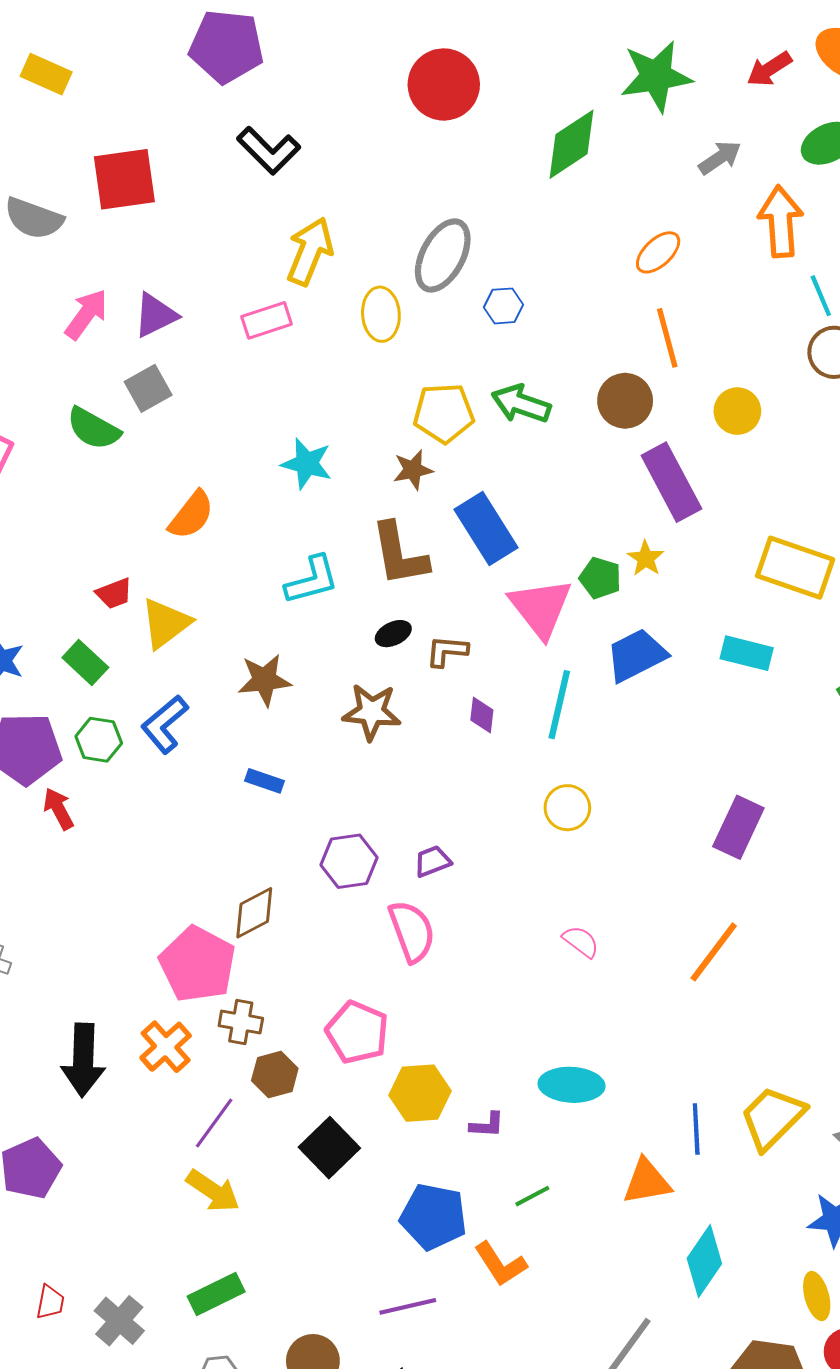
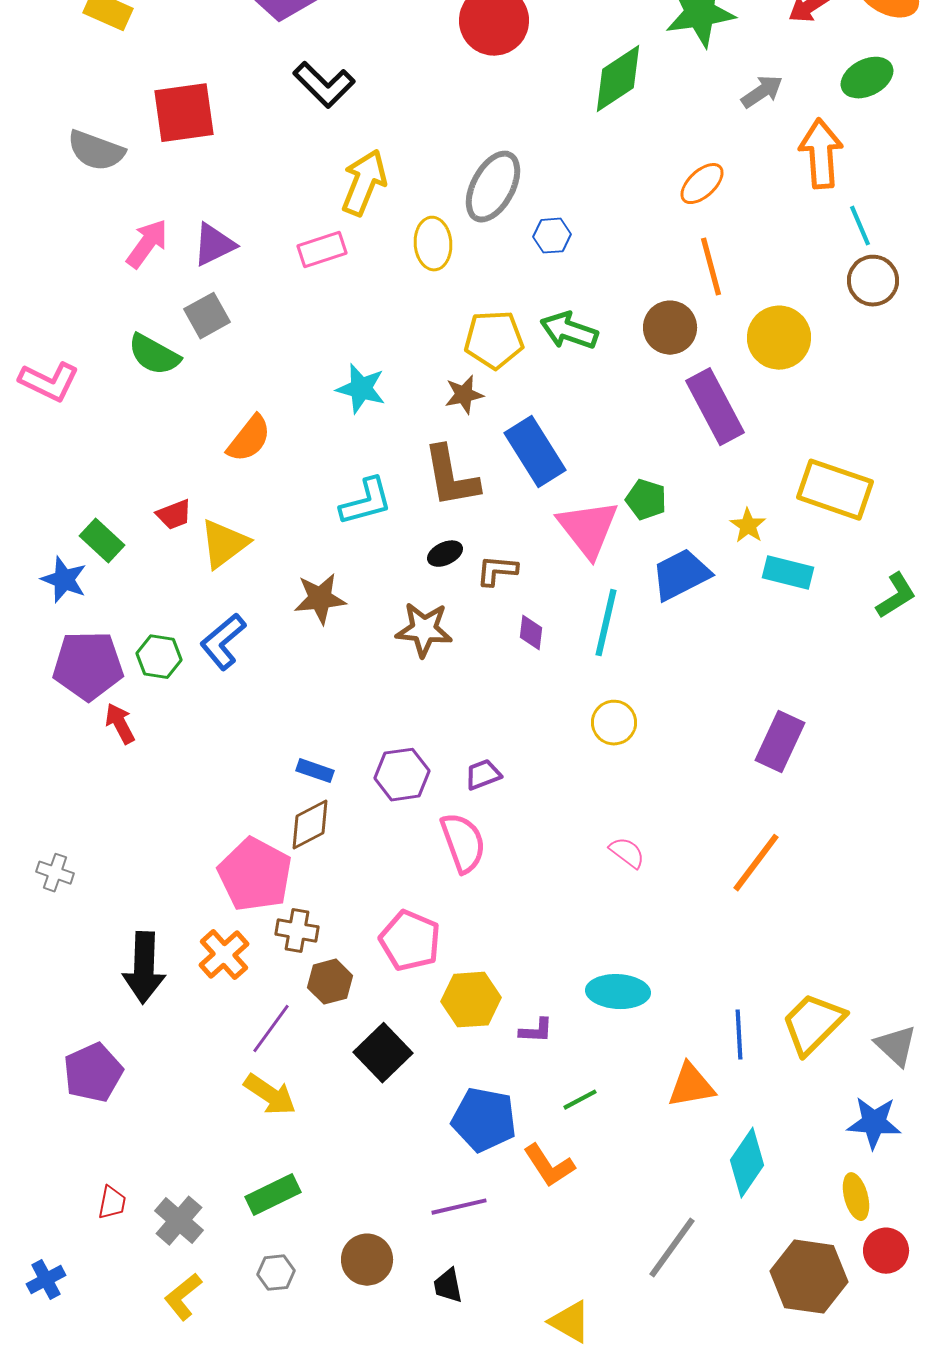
yellow circle: (737, 411) -> (779, 338), size x1.4
yellow star: (646, 558) -> (748, 526), moved
green rectangle: (85, 662) -> (102, 541), moved
blue rectangle: (265, 781) -> (315, 771), moved

